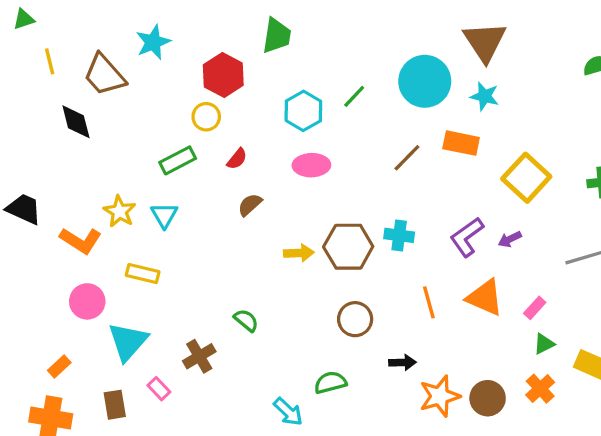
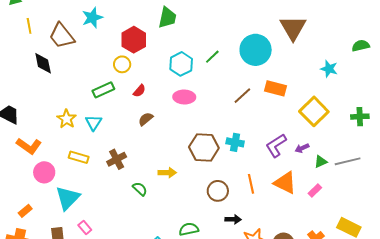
cyan star: (485, 96) -> (329, 69), moved
orange L-shape: (81, 241) -> (29, 146), moved
yellow arrow: (299, 253) -> (167, 173), moved
brown circle: (355, 319) -> (218, 191), moved
green triangle: (544, 344) -> (321, 162), moved
brown cross: (199, 356) -> (117, 159), moved

